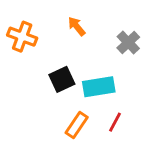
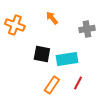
gray cross: (128, 43) -> (87, 29), turned 35
black square: (62, 79) -> (42, 54), turned 36

